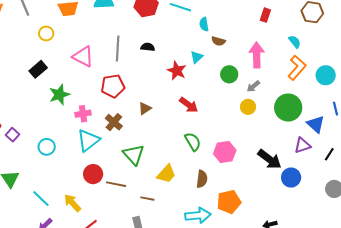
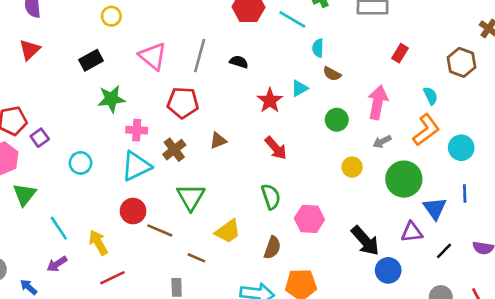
gray arrow: (253, 86) -> (382, 142), moved

